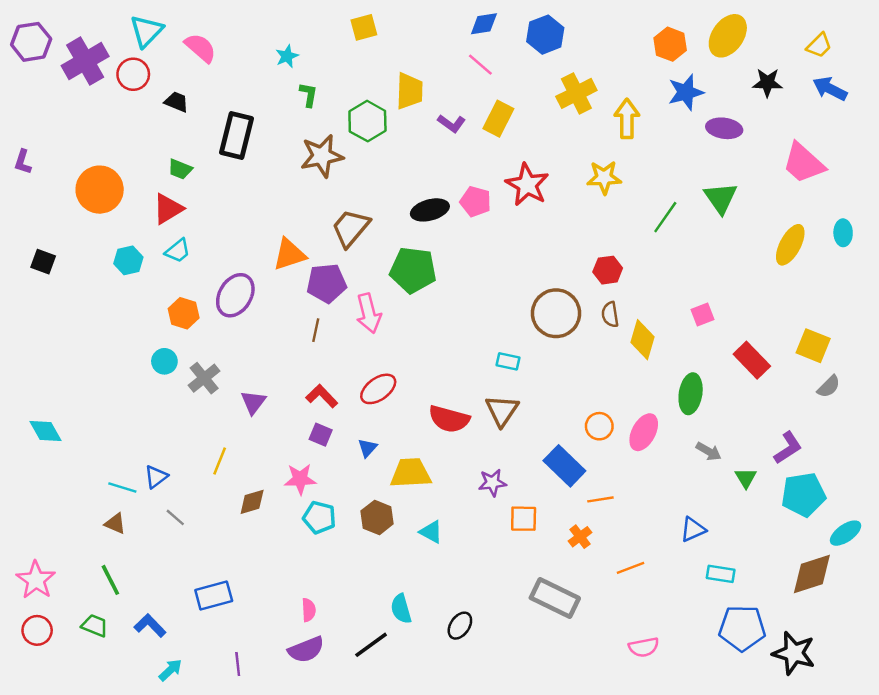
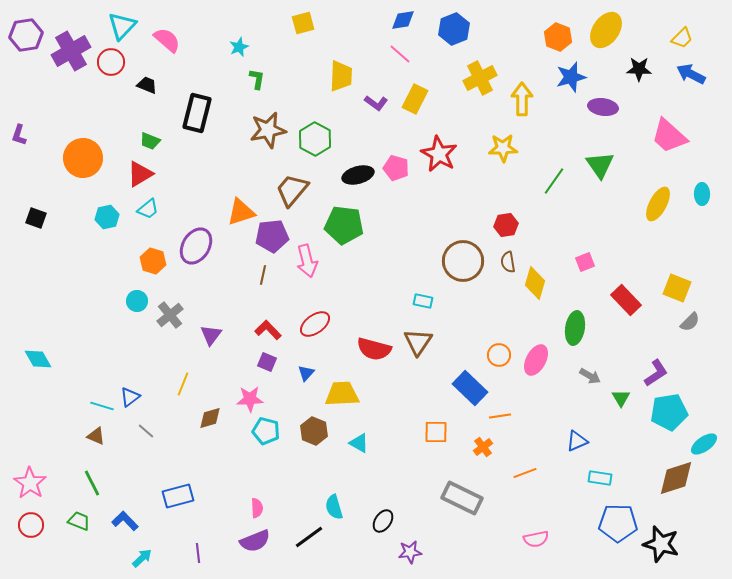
green hexagon: (367, 121) -> (315, 139), moved
purple star: (492, 483) -> (410, 552), moved

